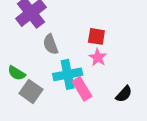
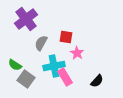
red square: (96, 36) -> (66, 37), moved
gray semicircle: (51, 44) -> (41, 43), turned 49

